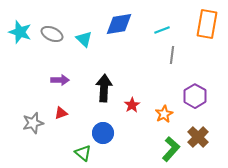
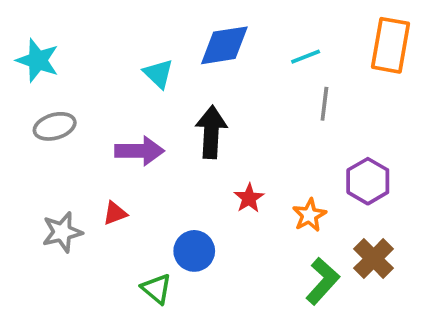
gray ellipse: (52, 34) -> (55, 126), moved, turned -40
purple arrow: (60, 80) -> (140, 151), moved, size x1.4
black arrow: (104, 88) -> (211, 132), moved

